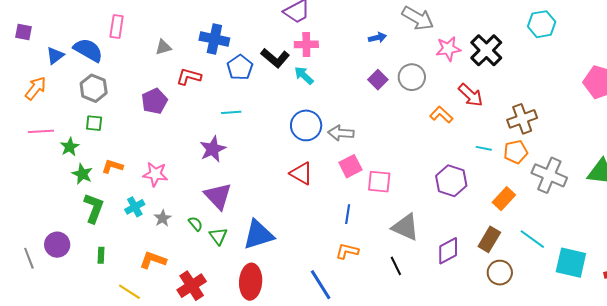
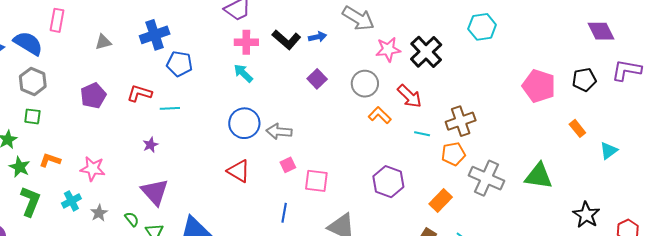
blue cross: (214, 39) -> (155, 35), turned -32
black L-shape: (275, 58) -> (286, 40), moved
blue pentagon: (240, 67) -> (179, 64), turned -30
red L-shape: (189, 77) -> (139, 93), moved
gray circle: (412, 77) -> (365, 84), moved
cyan line: (484, 148) -> (422, 134), moved
purple star: (213, 149) -> (151, 145), size x0.6
pink square: (350, 166) -> (288, 165), size x0.7

